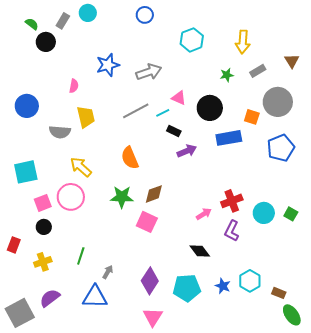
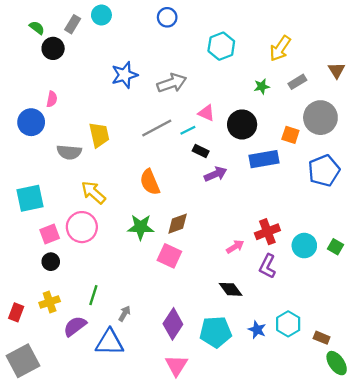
yellow arrow: (243, 42) -> (280, 48), turned 30
pink semicircle: (74, 86) -> (52, 99), moved
red rectangle: (14, 245) -> (16, 312), moved
purple semicircle: (50, 298) -> (75, 326), moved

